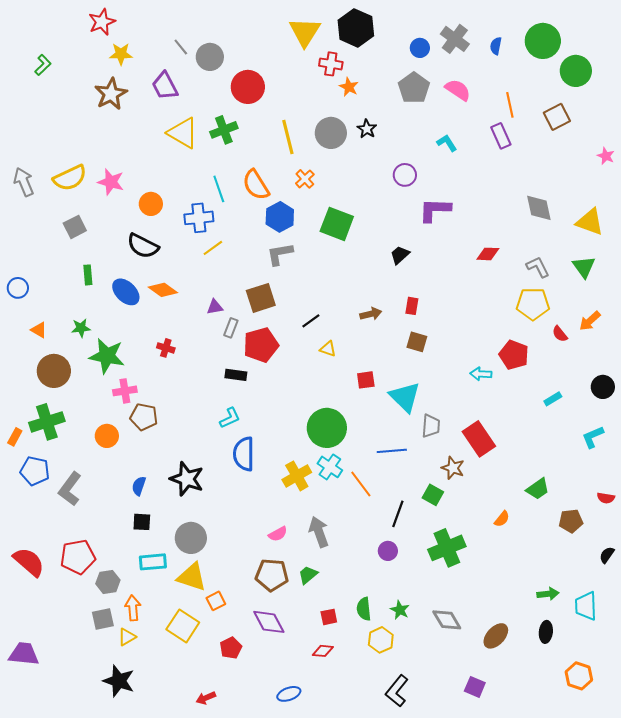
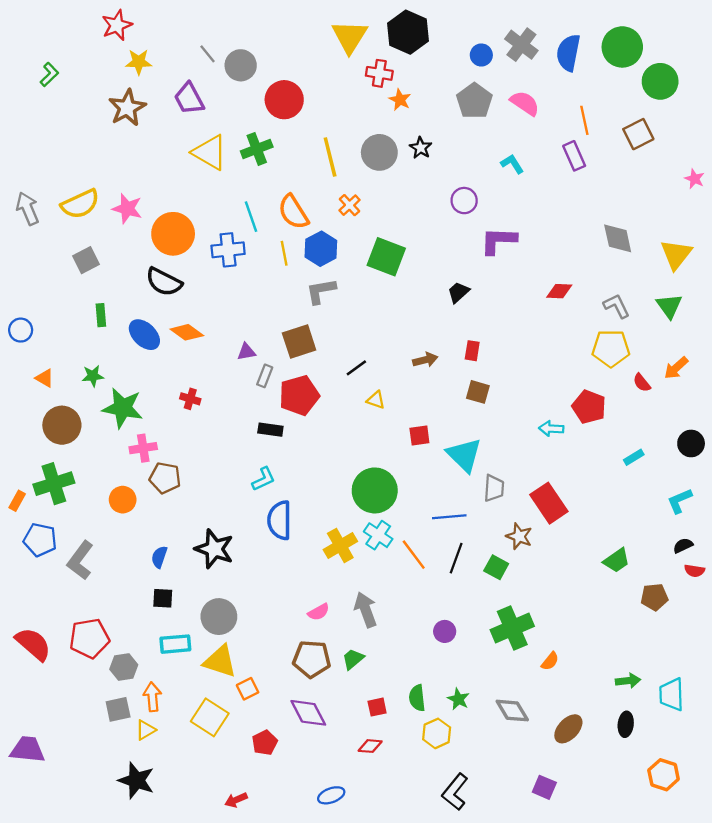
blue semicircle: (496, 46) -> (568, 53), size x1.8
orange circle: (151, 204) -> (173, 234), size x1.6
yellow triangle: (590, 222) -> (676, 254), turned 48
yellow line: (213, 248) -> (284, 253), moved, turned -65
black line: (398, 514) -> (456, 558), moved
orange semicircle: (502, 519) -> (550, 661), moved
black semicircle: (607, 555) -> (683, 545), moved, turned 30

